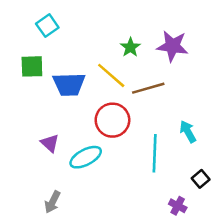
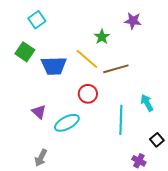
purple star: (173, 46) -> (133, 21), moved, size x0.7
green square: (32, 66) -> (25, 52), turned 36
red circle: (112, 120) -> (88, 94), size x0.7

